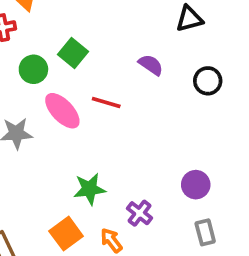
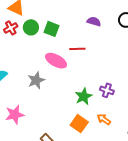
green circle: (33, 69) -> (31, 27), moved
purple cross: (140, 213) -> (107, 90), moved

